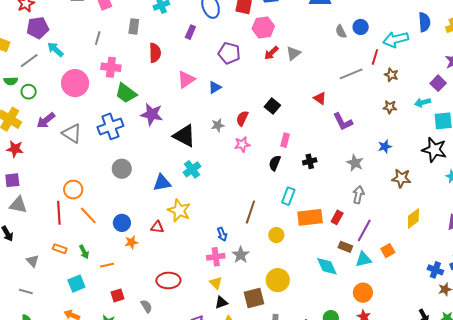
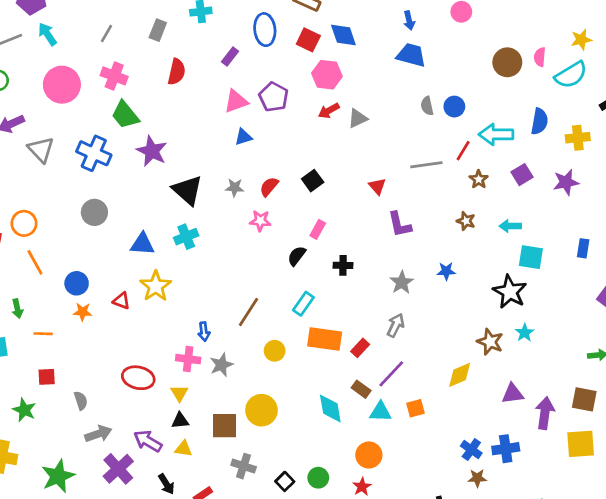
pink triangle: (186, 80) -> (236, 101), moved
purple square: (438, 83) -> (522, 175), moved
blue cross: (110, 126) -> (94, 153), turned 30
brown star: (401, 178) -> (490, 342), moved
red ellipse: (168, 280) -> (138, 378), moved

